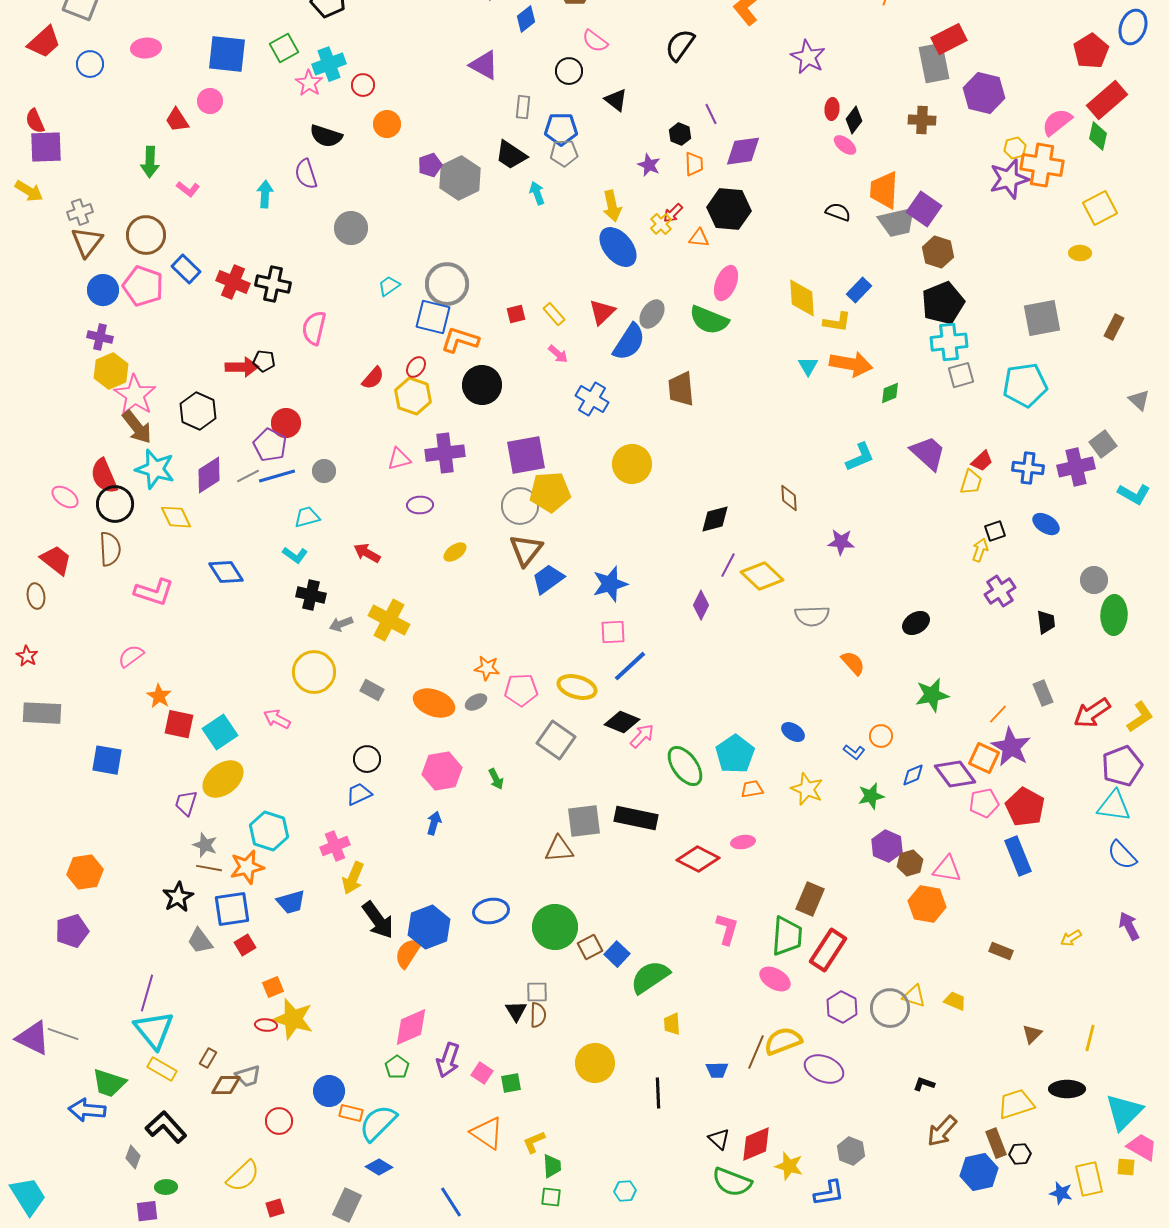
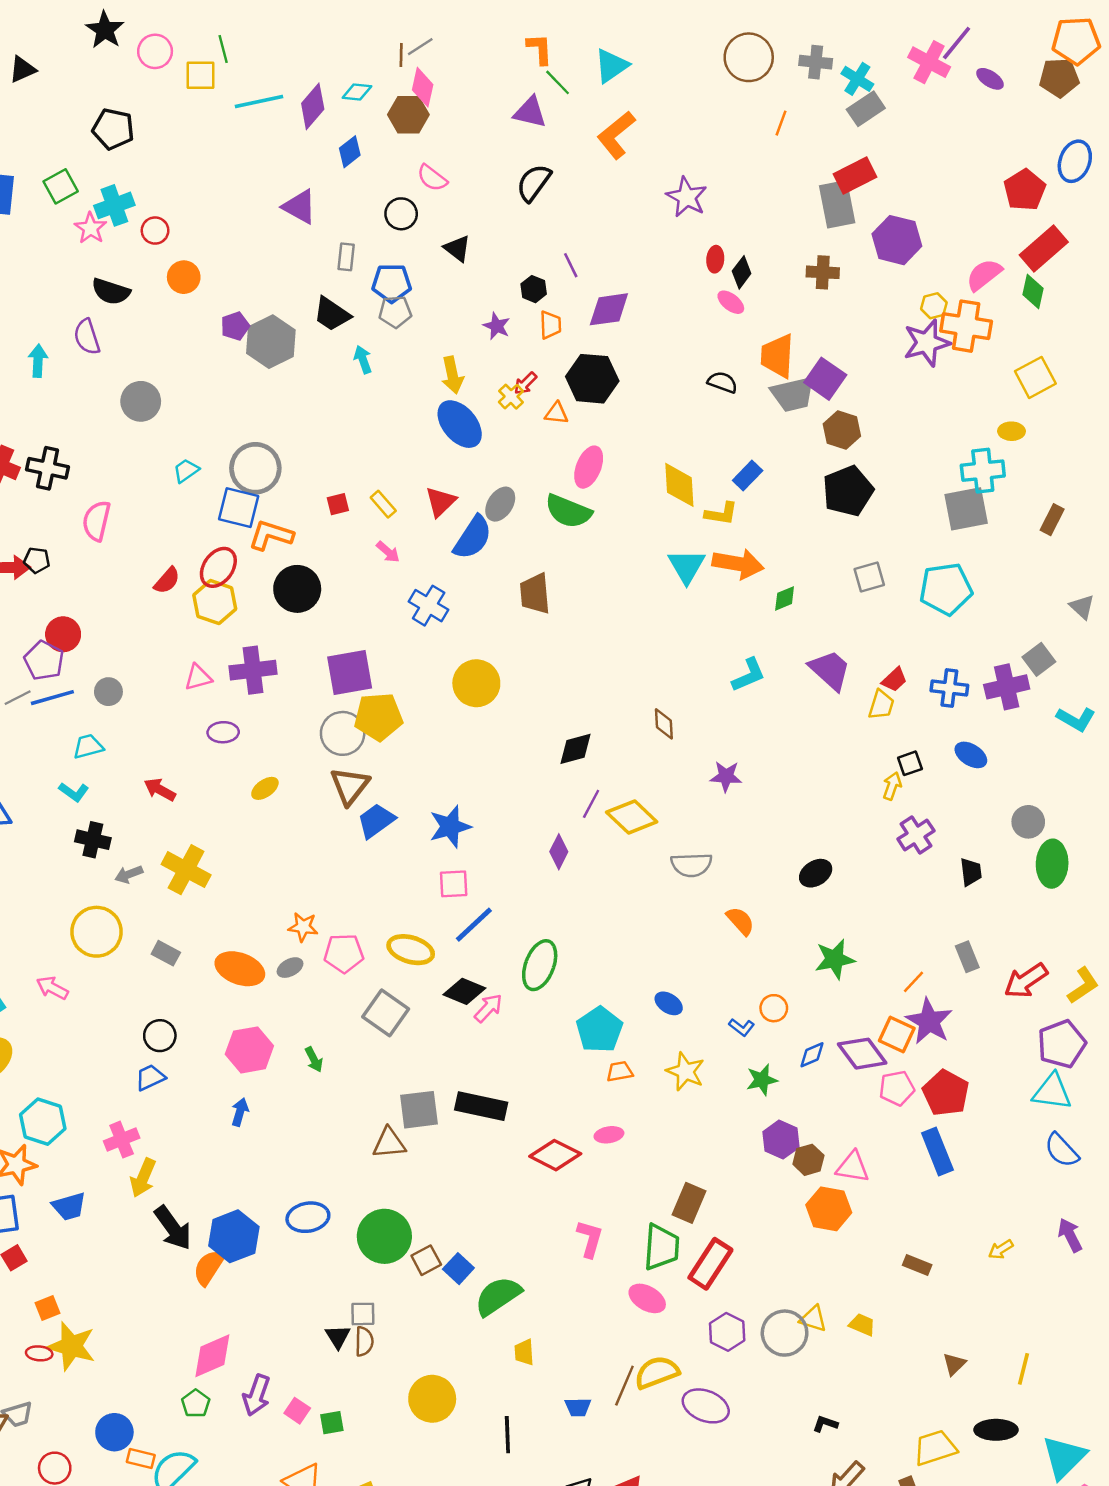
cyan cross: (949, 342) -> (983, 471), moved
cyan triangle: (808, 366) -> (687, 566), size x1.6
red ellipse: (416, 367) -> (218, 567), size x1.6
green ellipse: (685, 766) -> (540, 965), moved, turned 57

